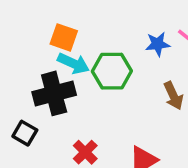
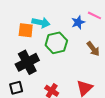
cyan arrow: (73, 63) -> (41, 23), moved
black square: (25, 133) -> (16, 88), turned -32

